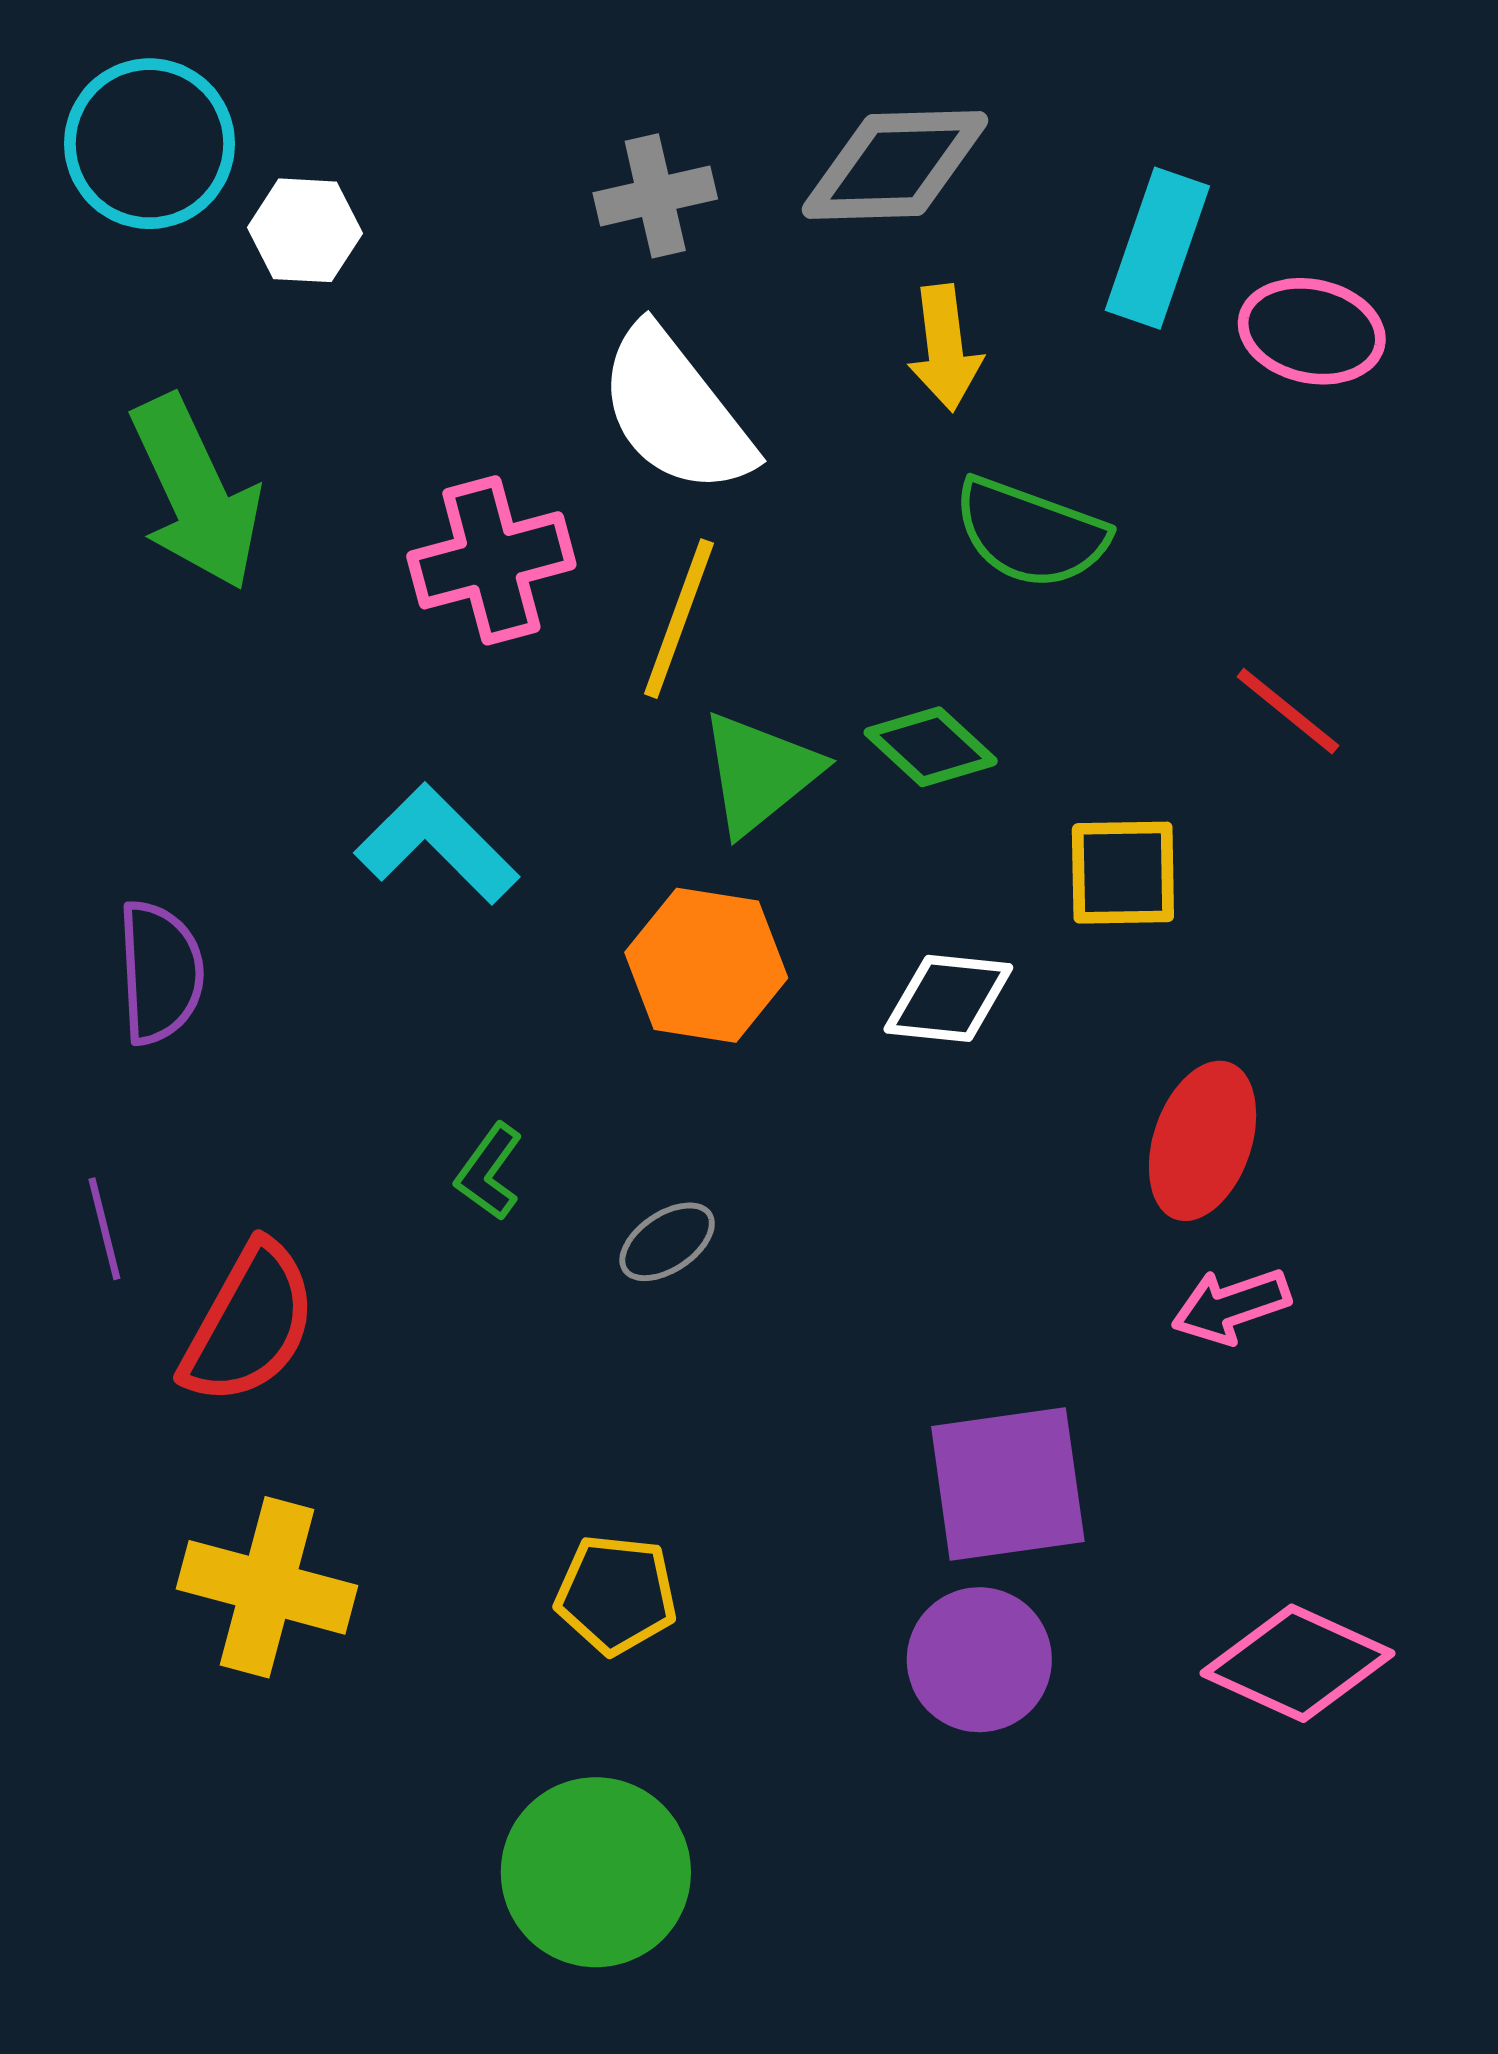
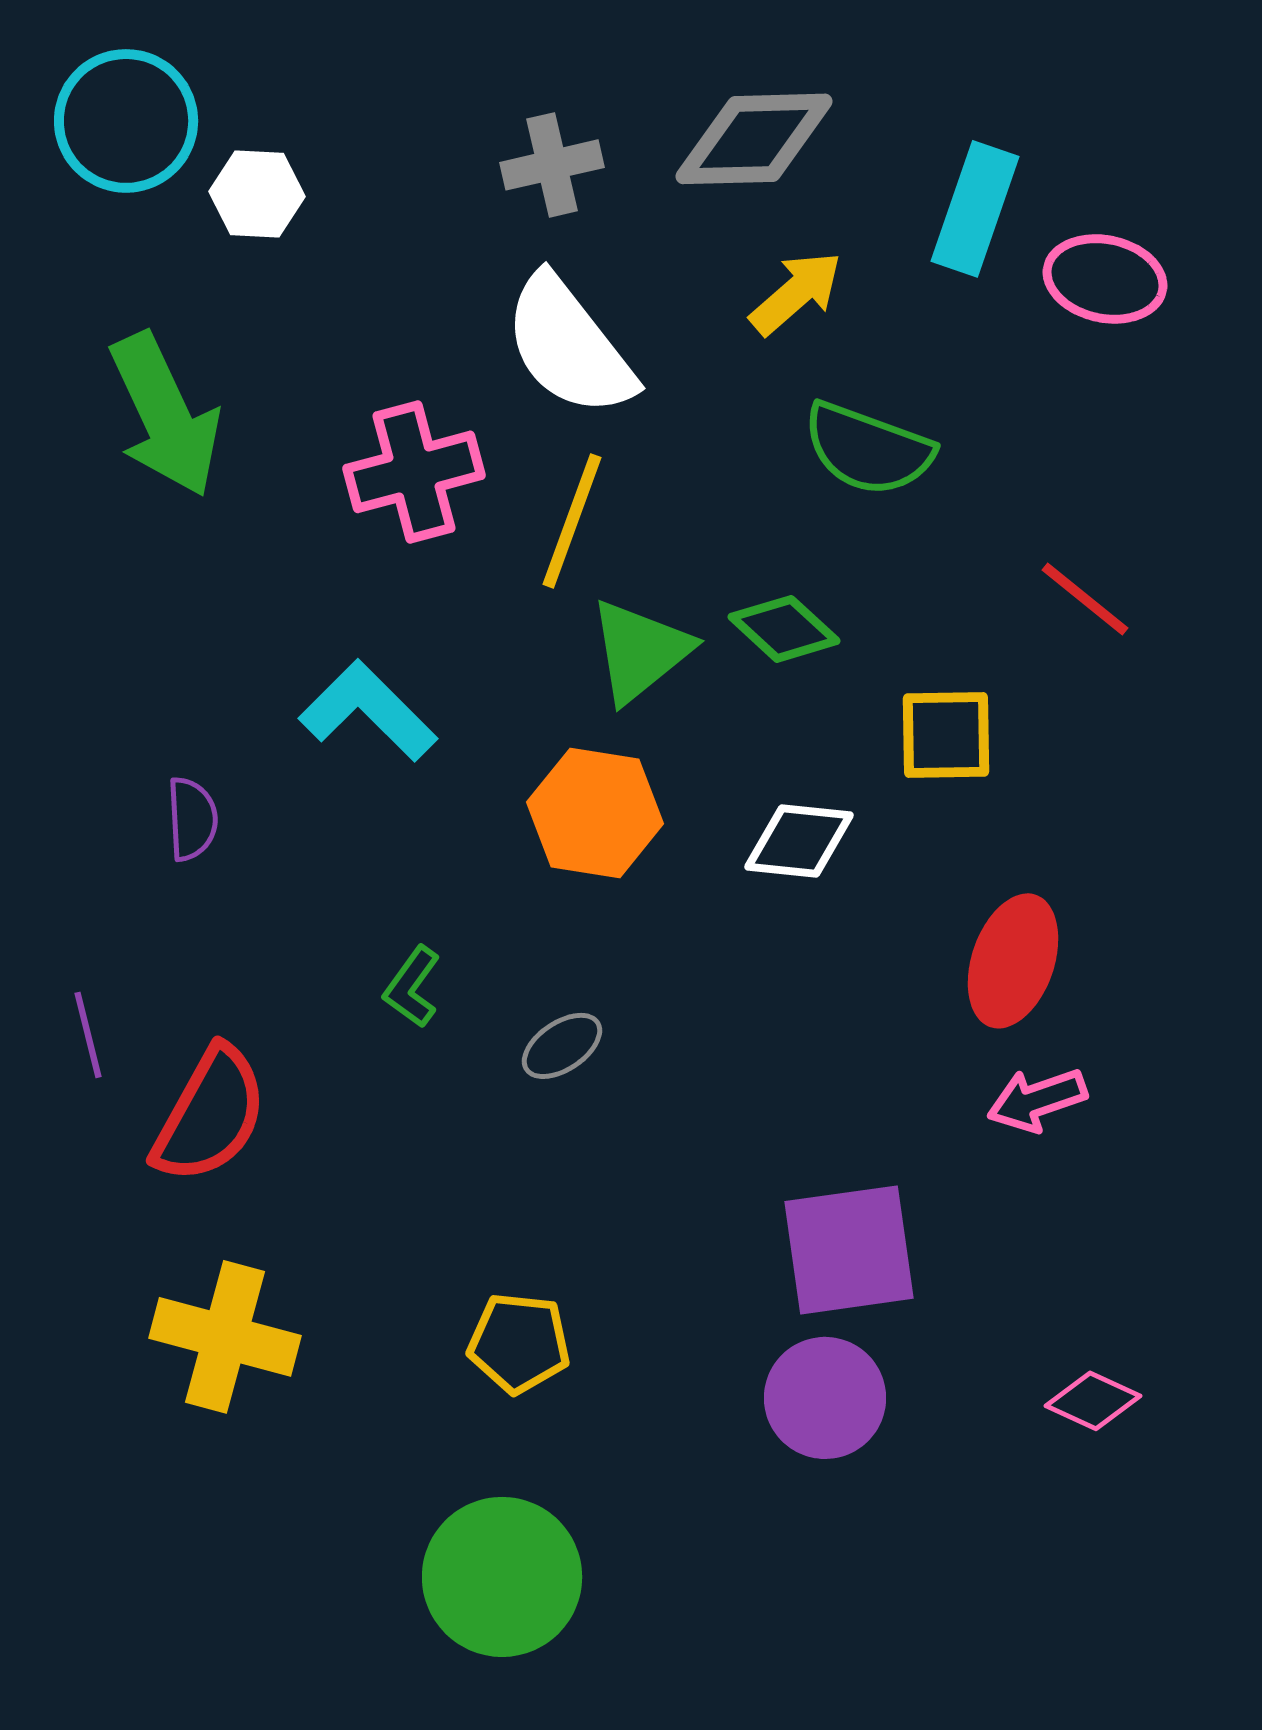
yellow arrow: (945, 348) -> (796, 293), turned -124
purple semicircle: (160, 972) -> (192, 819), moved, size x0.7
pink diamond: (1297, 1663) -> (1093, 1401), size x0.6

